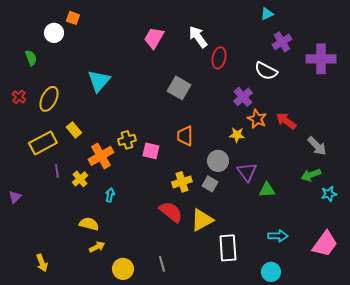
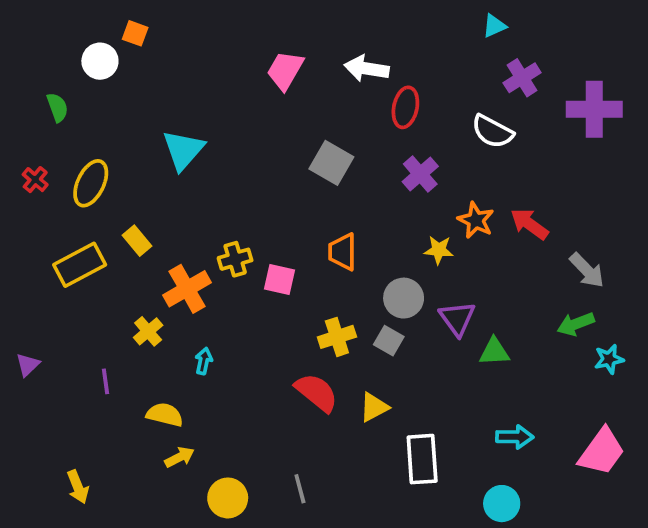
white arrow: (198, 37) -> (367, 68), turned -45
purple cross: (243, 97) -> (420, 174), moved
purple line: (57, 171) -> (106, 381), moved
yellow triangle: (202, 220) -> (374, 407), size x0.7

